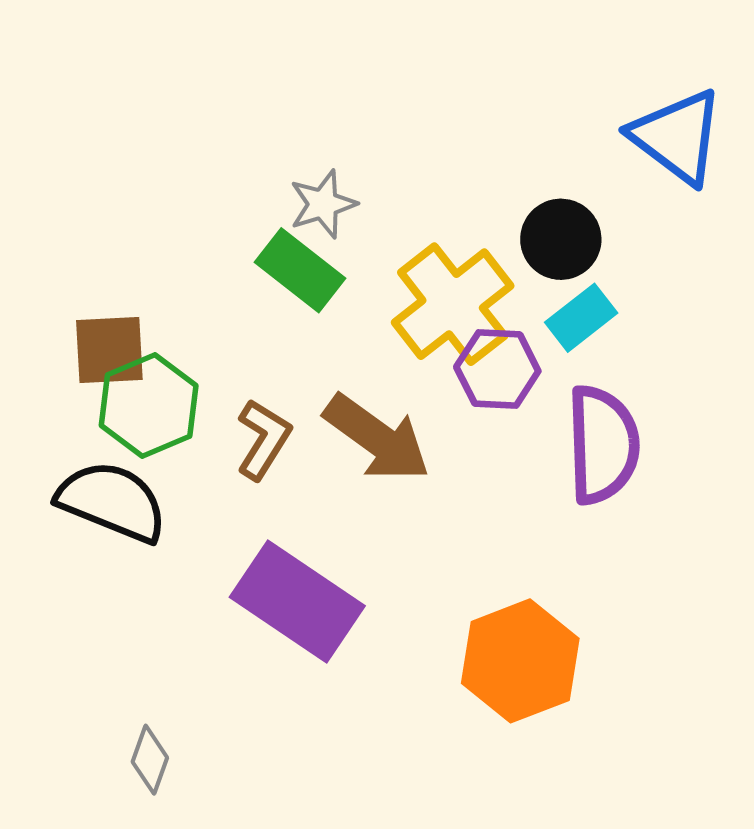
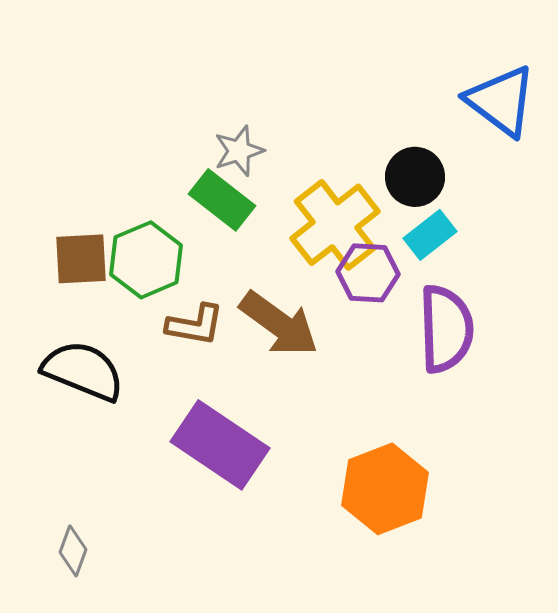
green hexagon: (149, 406) -> (146, 260), moved
brown L-shape: (263, 439) -> (195, 325), turned 68
gray diamond: (150, 760) -> (73, 551), moved

